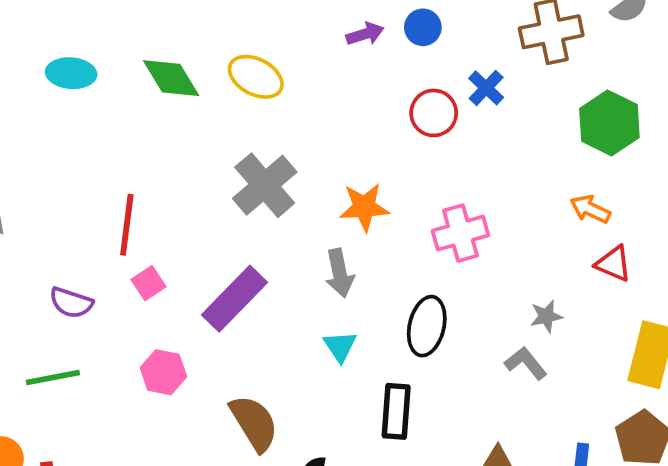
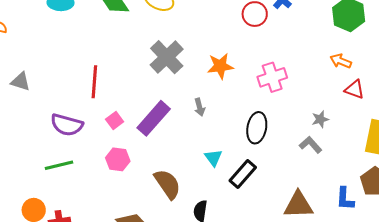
gray arrow: (340, 273) -> (200, 107), moved, size x0.7
pink square: (149, 283) -> (115, 120), moved
purple semicircle: (71, 303) -> (67, 125), size x1.4
cyan triangle: (340, 346) -> (213, 158), moved
black rectangle: (396, 411) -> (243, 174), turned 40

